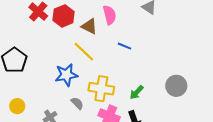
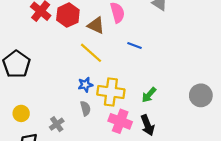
blue star: (66, 75) -> (85, 85), moved, size x0.6
gray circle: (176, 86) -> (201, 95), moved
gray semicircle: (77, 103) -> (85, 108), turned 32

